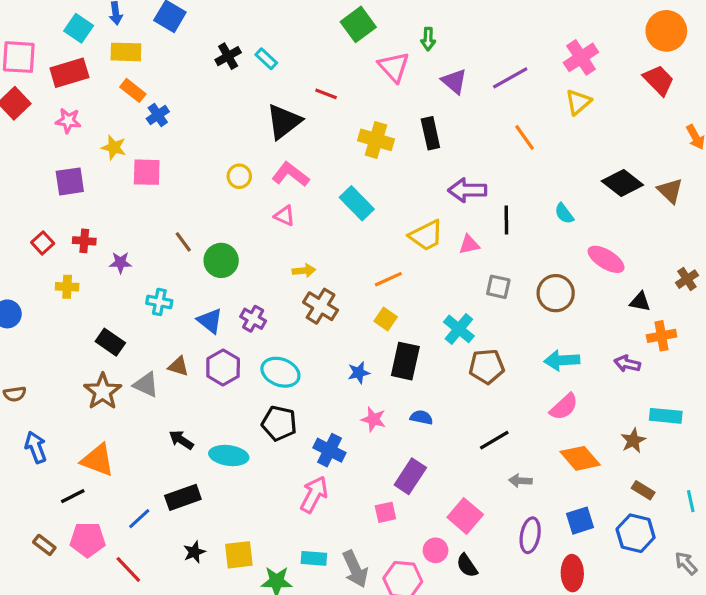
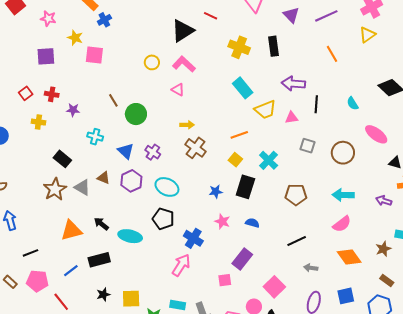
cyan rectangle: (357, 203) -> (243, 88), moved
cyan cross: (459, 329) -> (269, 160), moved
orange triangle: (98, 460) -> (71, 230), moved, turned -40

